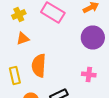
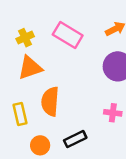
orange triangle: (23, 38) -> (30, 68), size x1.5

